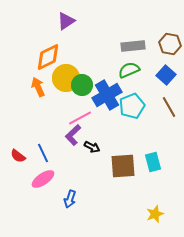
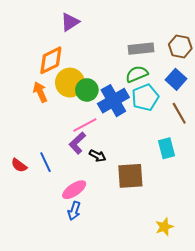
cyan pentagon: (132, 106) -> (145, 97), moved
cyan rectangle: (153, 162) -> (166, 148), moved
pink ellipse: (43, 179) -> (74, 190), moved

